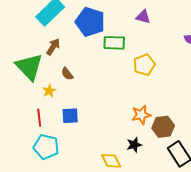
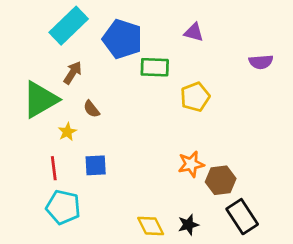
green triangle: (29, 67) -> (40, 100), turned 44
black star: (134, 145) -> (188, 225), moved

